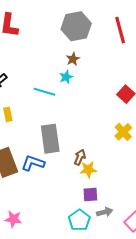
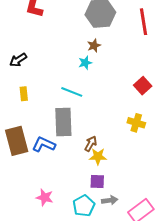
cyan line: (45, 92) -> (72, 92), moved
yellow cross: (123, 132) -> (136, 123), turned -36
pink star: (13, 219) -> (45, 197), moved

